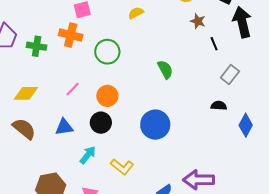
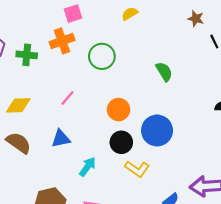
orange cross: (71, 35) -> (62, 41), turned -30
orange circle: (107, 96) -> (119, 110), moved
black circle: (101, 123) -> (121, 142), moved
yellow L-shape: (122, 167) -> (137, 169), moved

